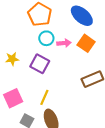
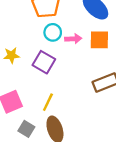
orange square: (86, 43) -> (99, 40), turned -36

